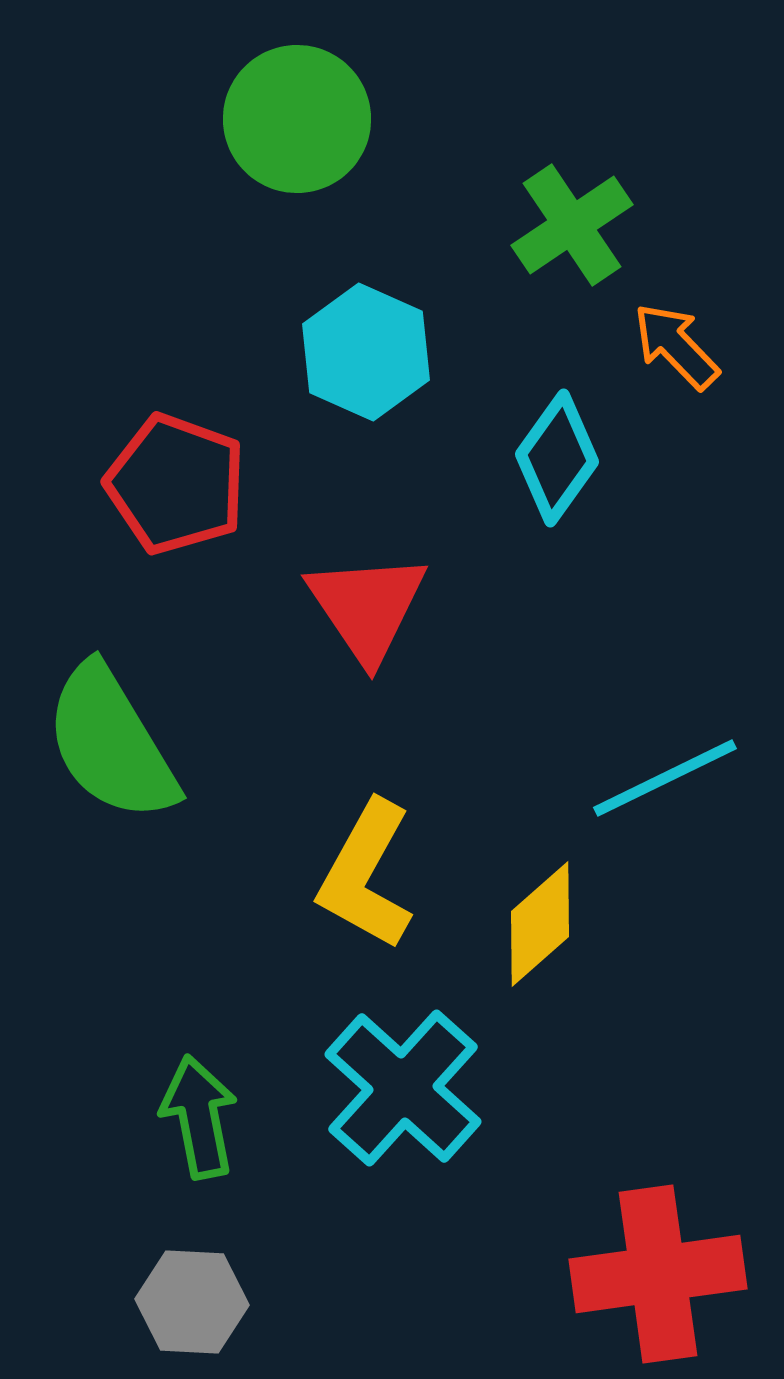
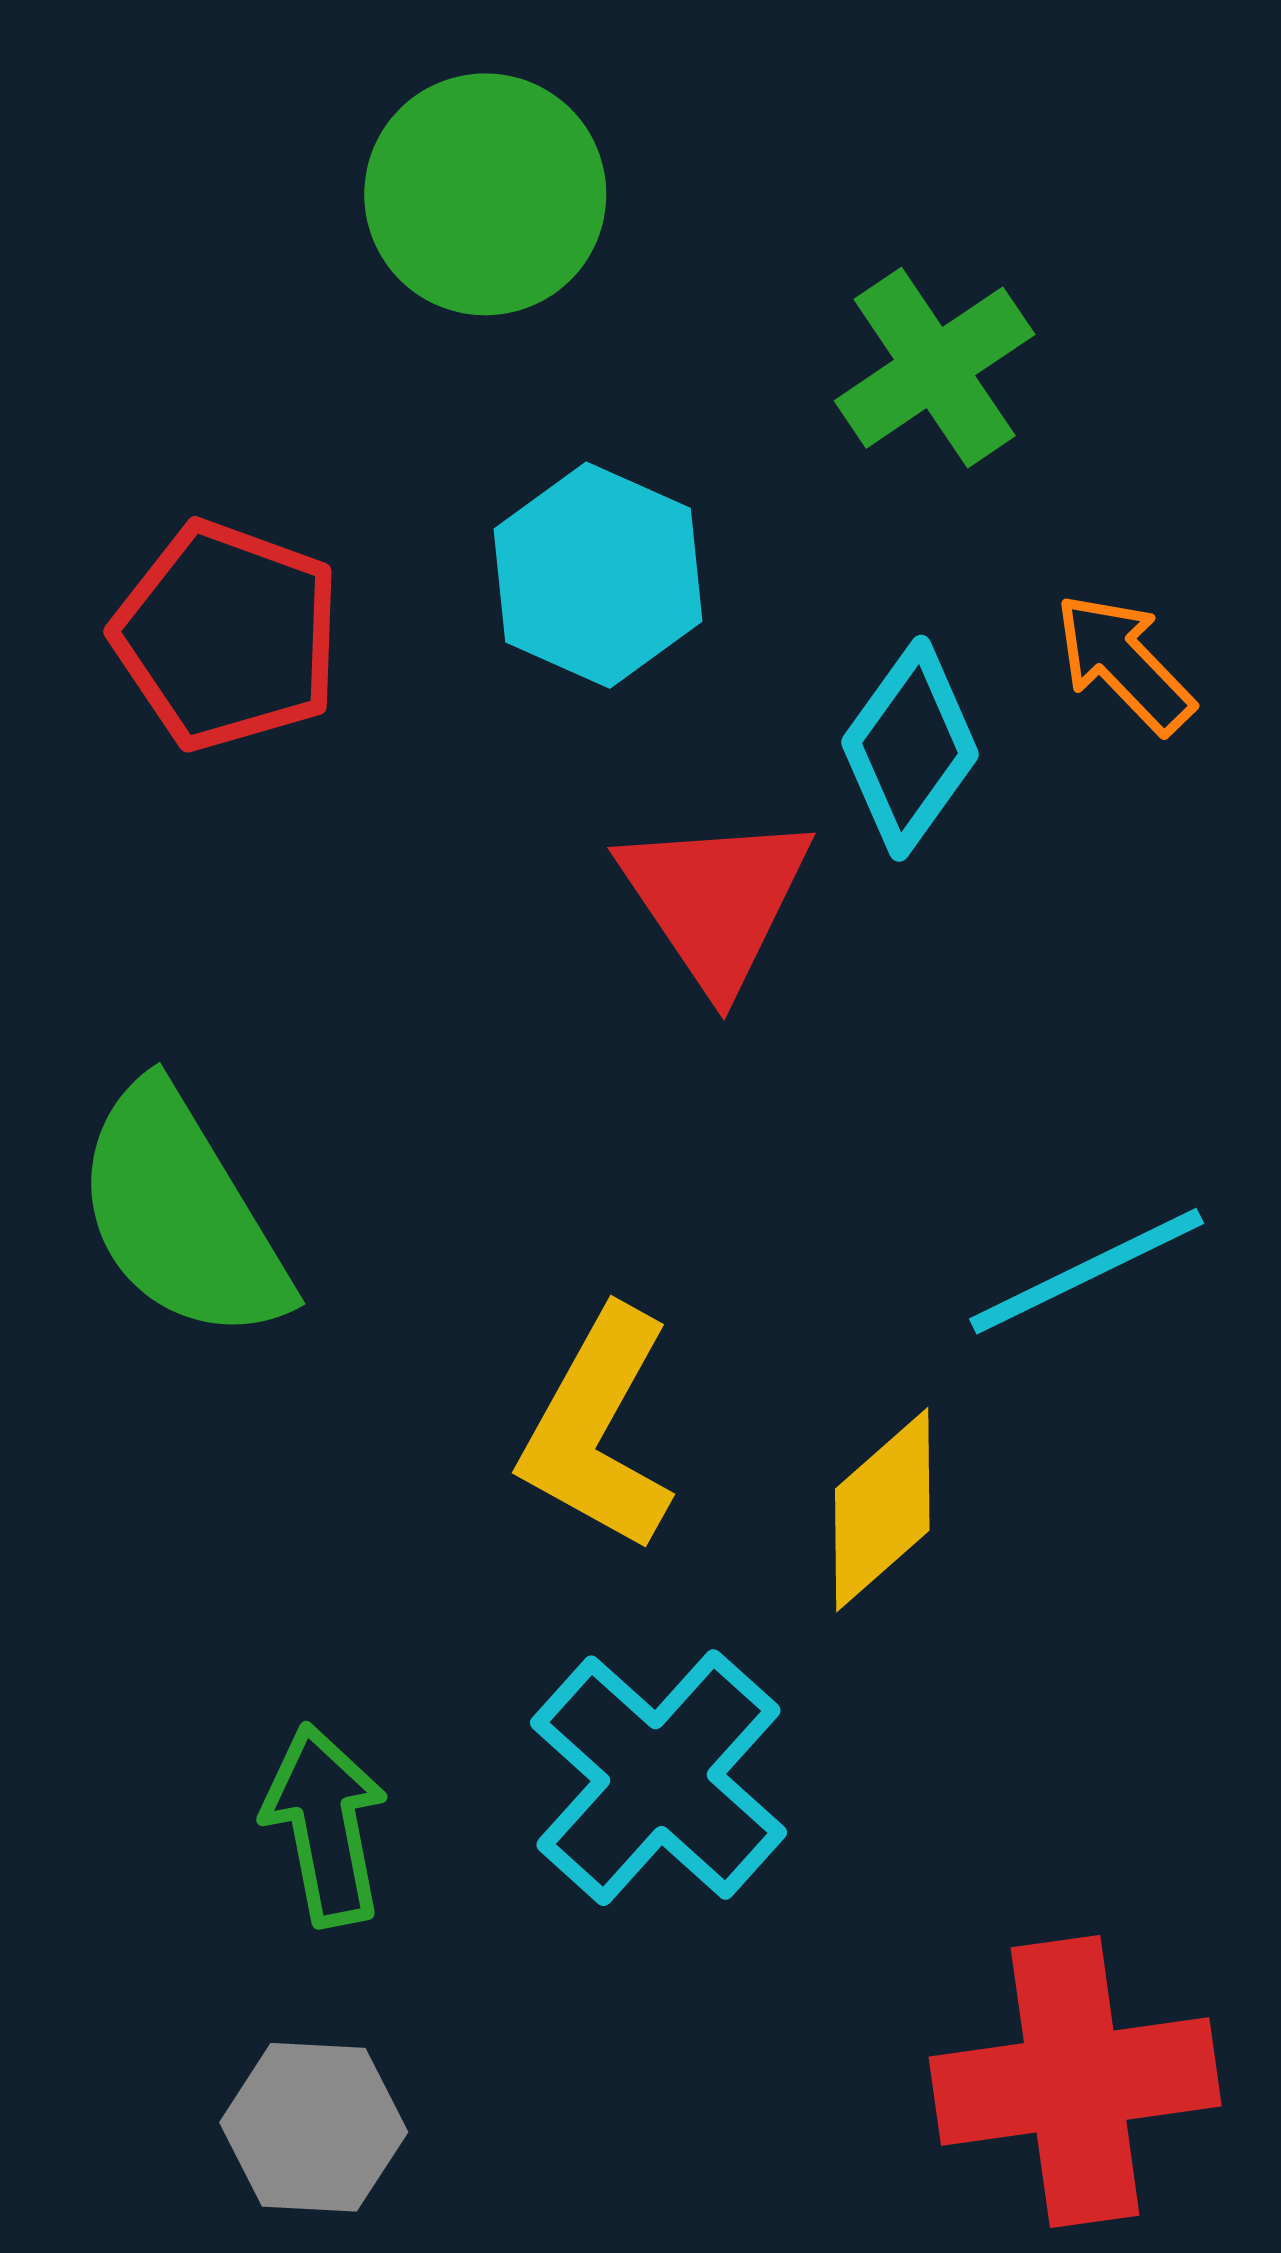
orange arrow: (676, 346) -> (1124, 663), moved
red pentagon: (176, 484) -> (227, 636), moved
red triangle: (367, 607) -> (716, 900), moved

